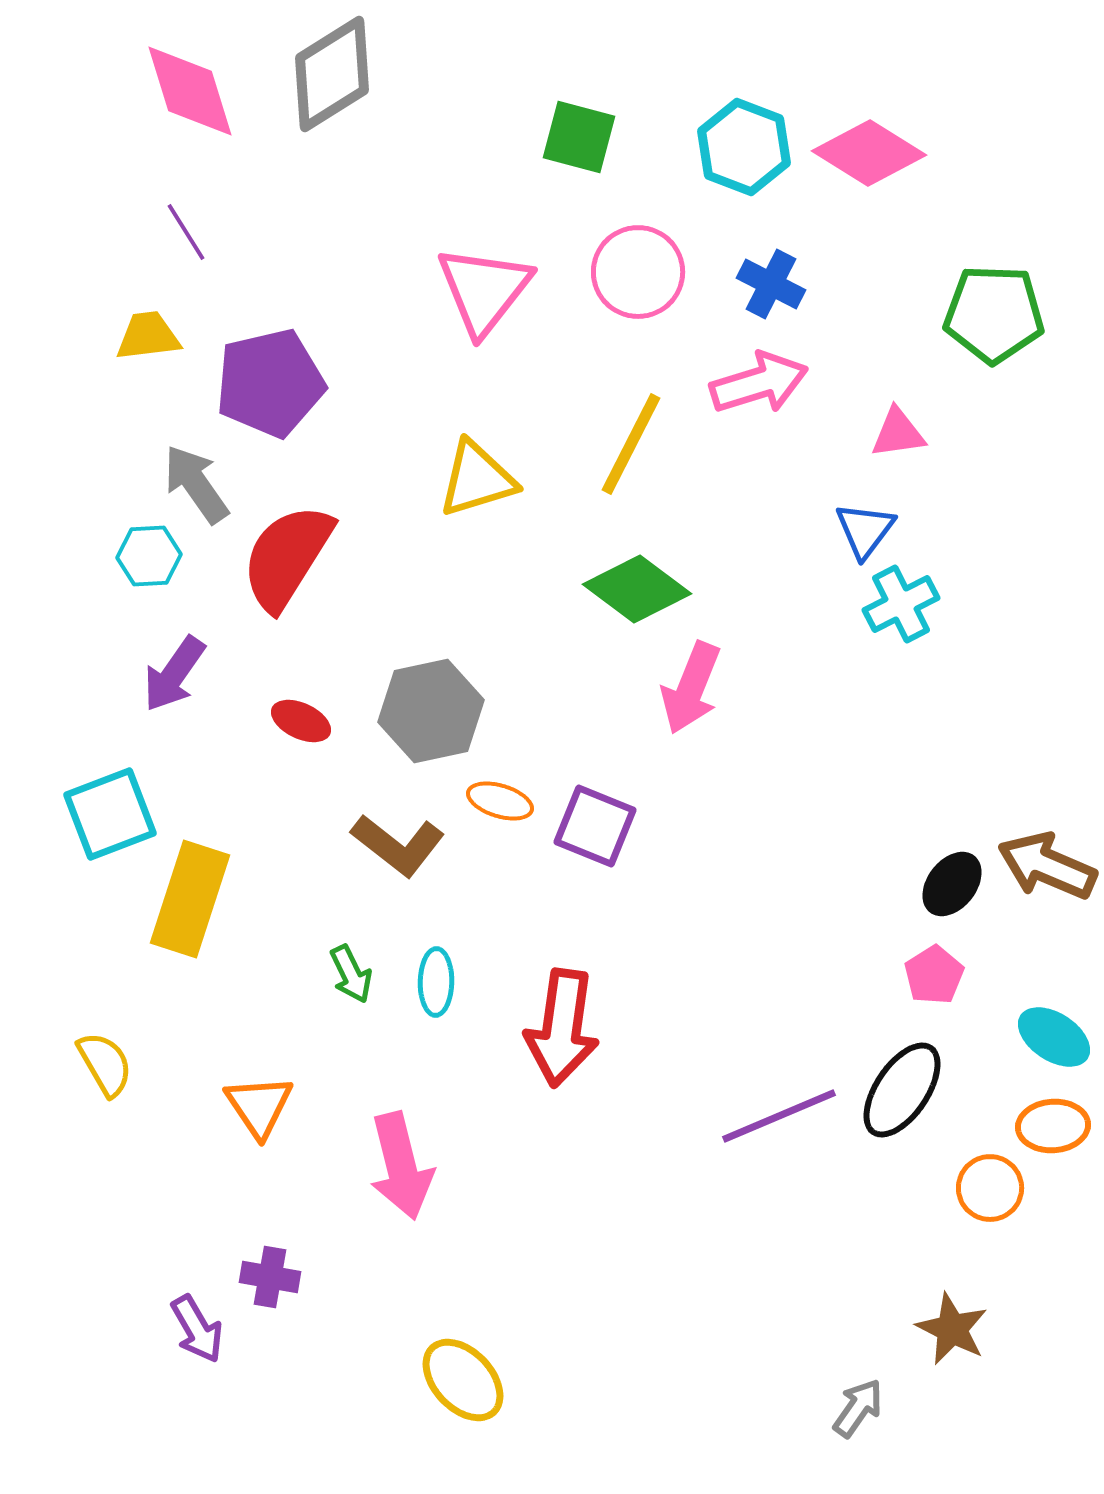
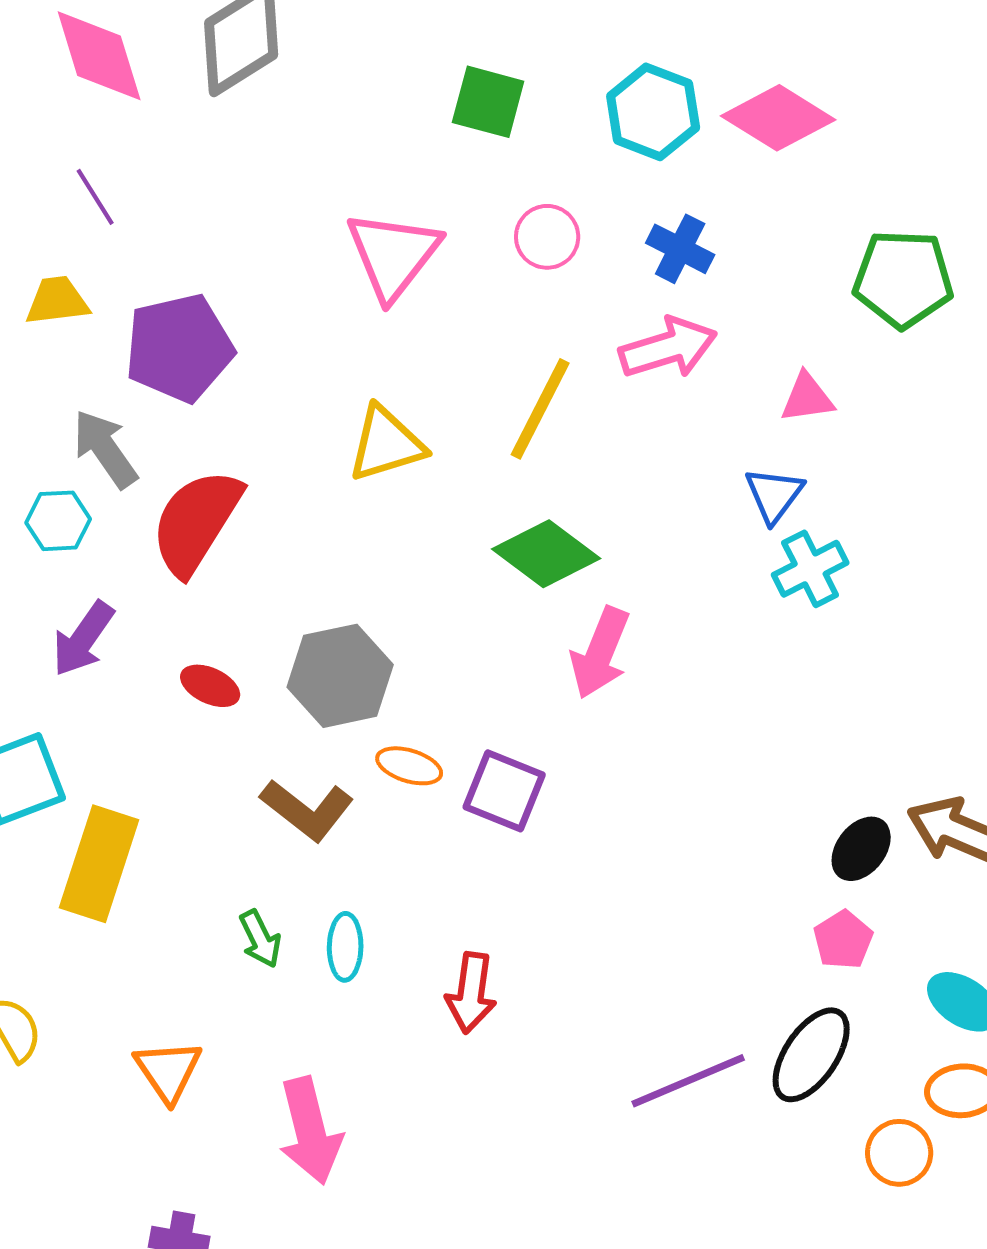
pink circle: (638, 272) -> (547, 237), size x0.7
red arrow: (562, 1028) -> (471, 993), size x0.7

